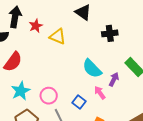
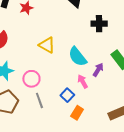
yellow triangle: (58, 37) -> (47, 45), moved
blue square: (79, 102) -> (67, 95), moved

